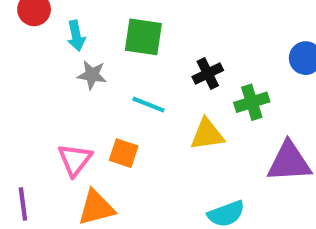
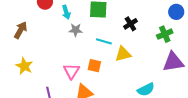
green cross: (252, 102) -> (165, 34), moved
yellow triangle: (207, 134) -> (123, 54), moved

